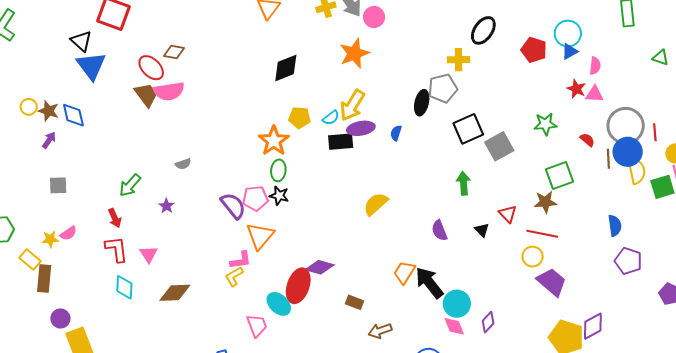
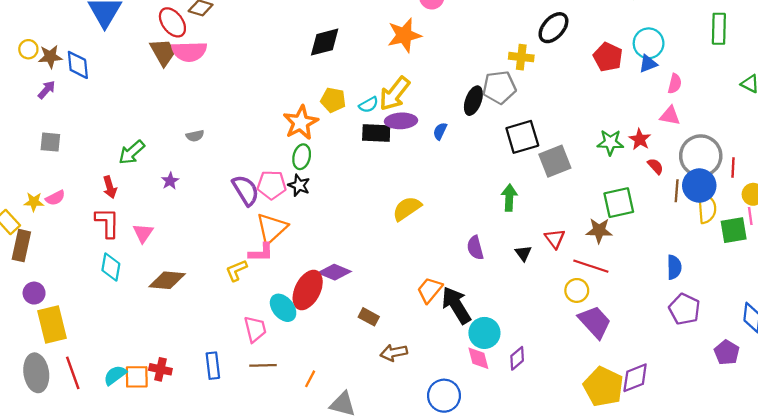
red star: (576, 89) -> (640, 139), moved
brown star: (49, 111) -> (50, 57), turned -30
pink L-shape: (241, 260) -> (261, 253), moved

